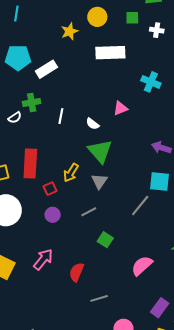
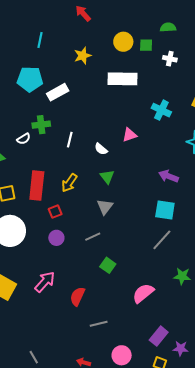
cyan line: (16, 14) -> (40, 40), moved
yellow circle: (97, 17) -> (123, 42), moved
green triangle: (100, 151) -> (107, 177), size x0.6
yellow arrow: (71, 173) -> (69, 183), moved
gray line: (140, 206) -> (162, 240), moved

